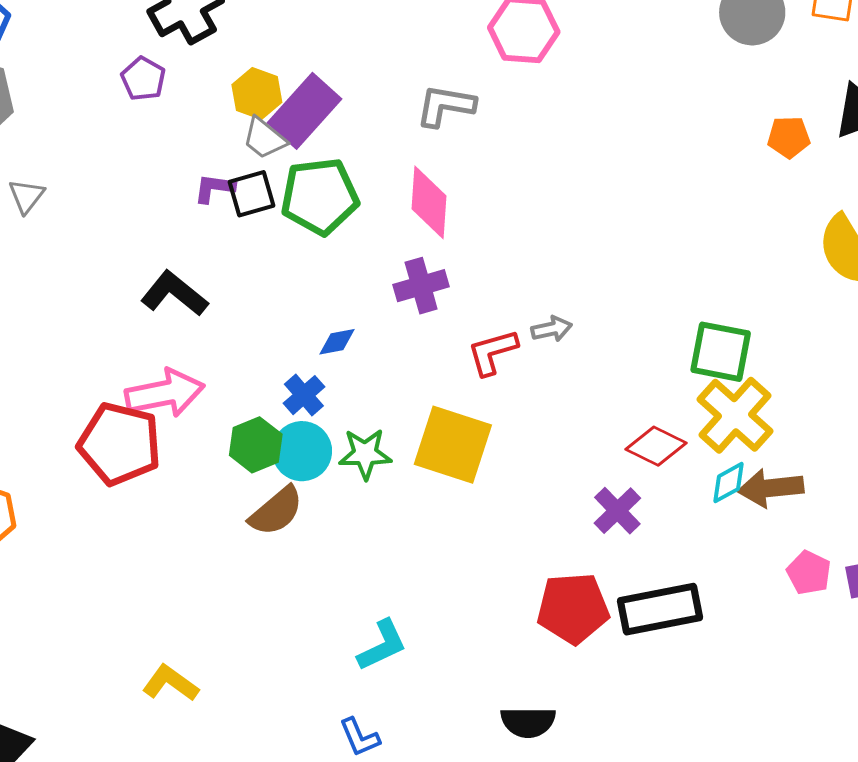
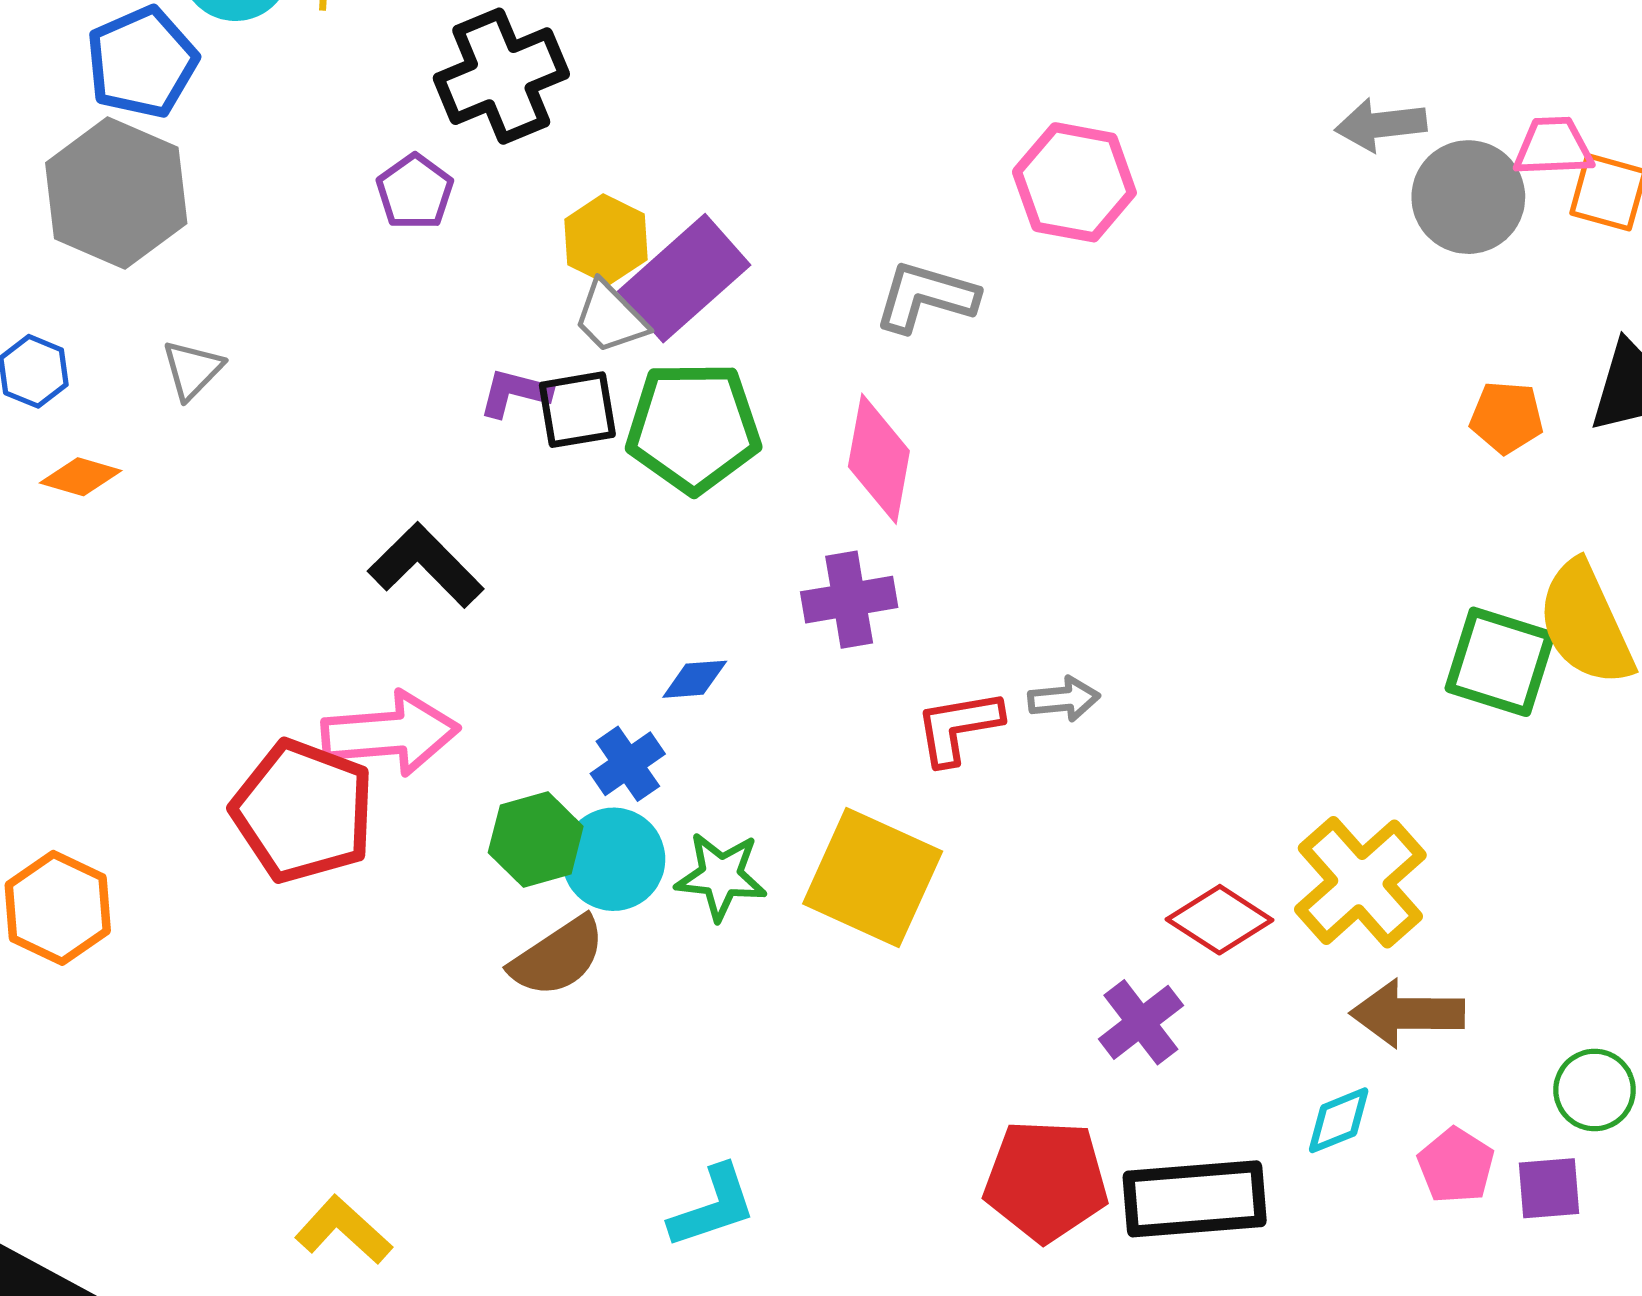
green square: (721, 352) -> (1500, 662), moved
cyan diamond: (728, 483) -> (1339, 1120), moved

